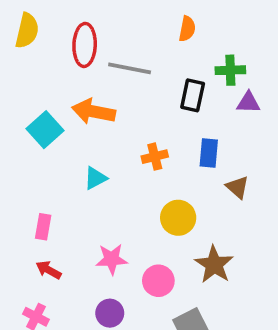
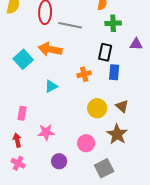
green cross: (230, 70) -> (113, 23), moved
black rectangle: (193, 95) -> (105, 52), moved
brown triangle: (238, 187) -> (122, 106), moved
pink star: (112, 259) -> (46, 132), moved
red arrow: (49, 270) -> (17, 140), moved, turned 48

